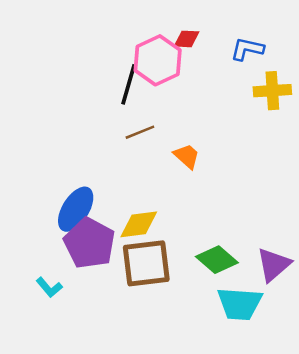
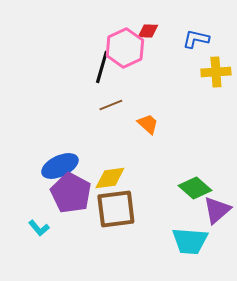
blue ellipse: (76, 209) -> (60, 166), turned 33
green diamond: (217, 260) -> (195, 188), moved

